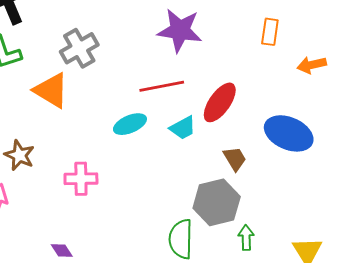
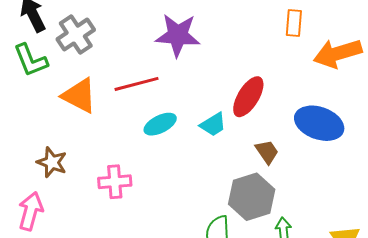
purple star: (180, 30) -> (178, 35), moved
gray cross: (79, 48) -> (76, 35), moved
orange arrow: (312, 65) -> (338, 53), size x1.6
red line: (162, 86) -> (136, 84), moved

